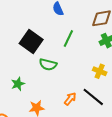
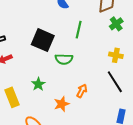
black line: (93, 97) -> (115, 82), turned 30
orange arrow: (70, 99) -> (82, 91), moved

